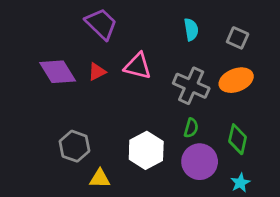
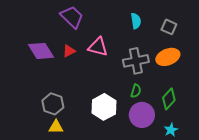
gray cross: (191, 86) -> (136, 61), turned -35
green diamond: (238, 139) -> (169, 99), turned 30
yellow triangle: (100, 179) -> (56, 127), moved

